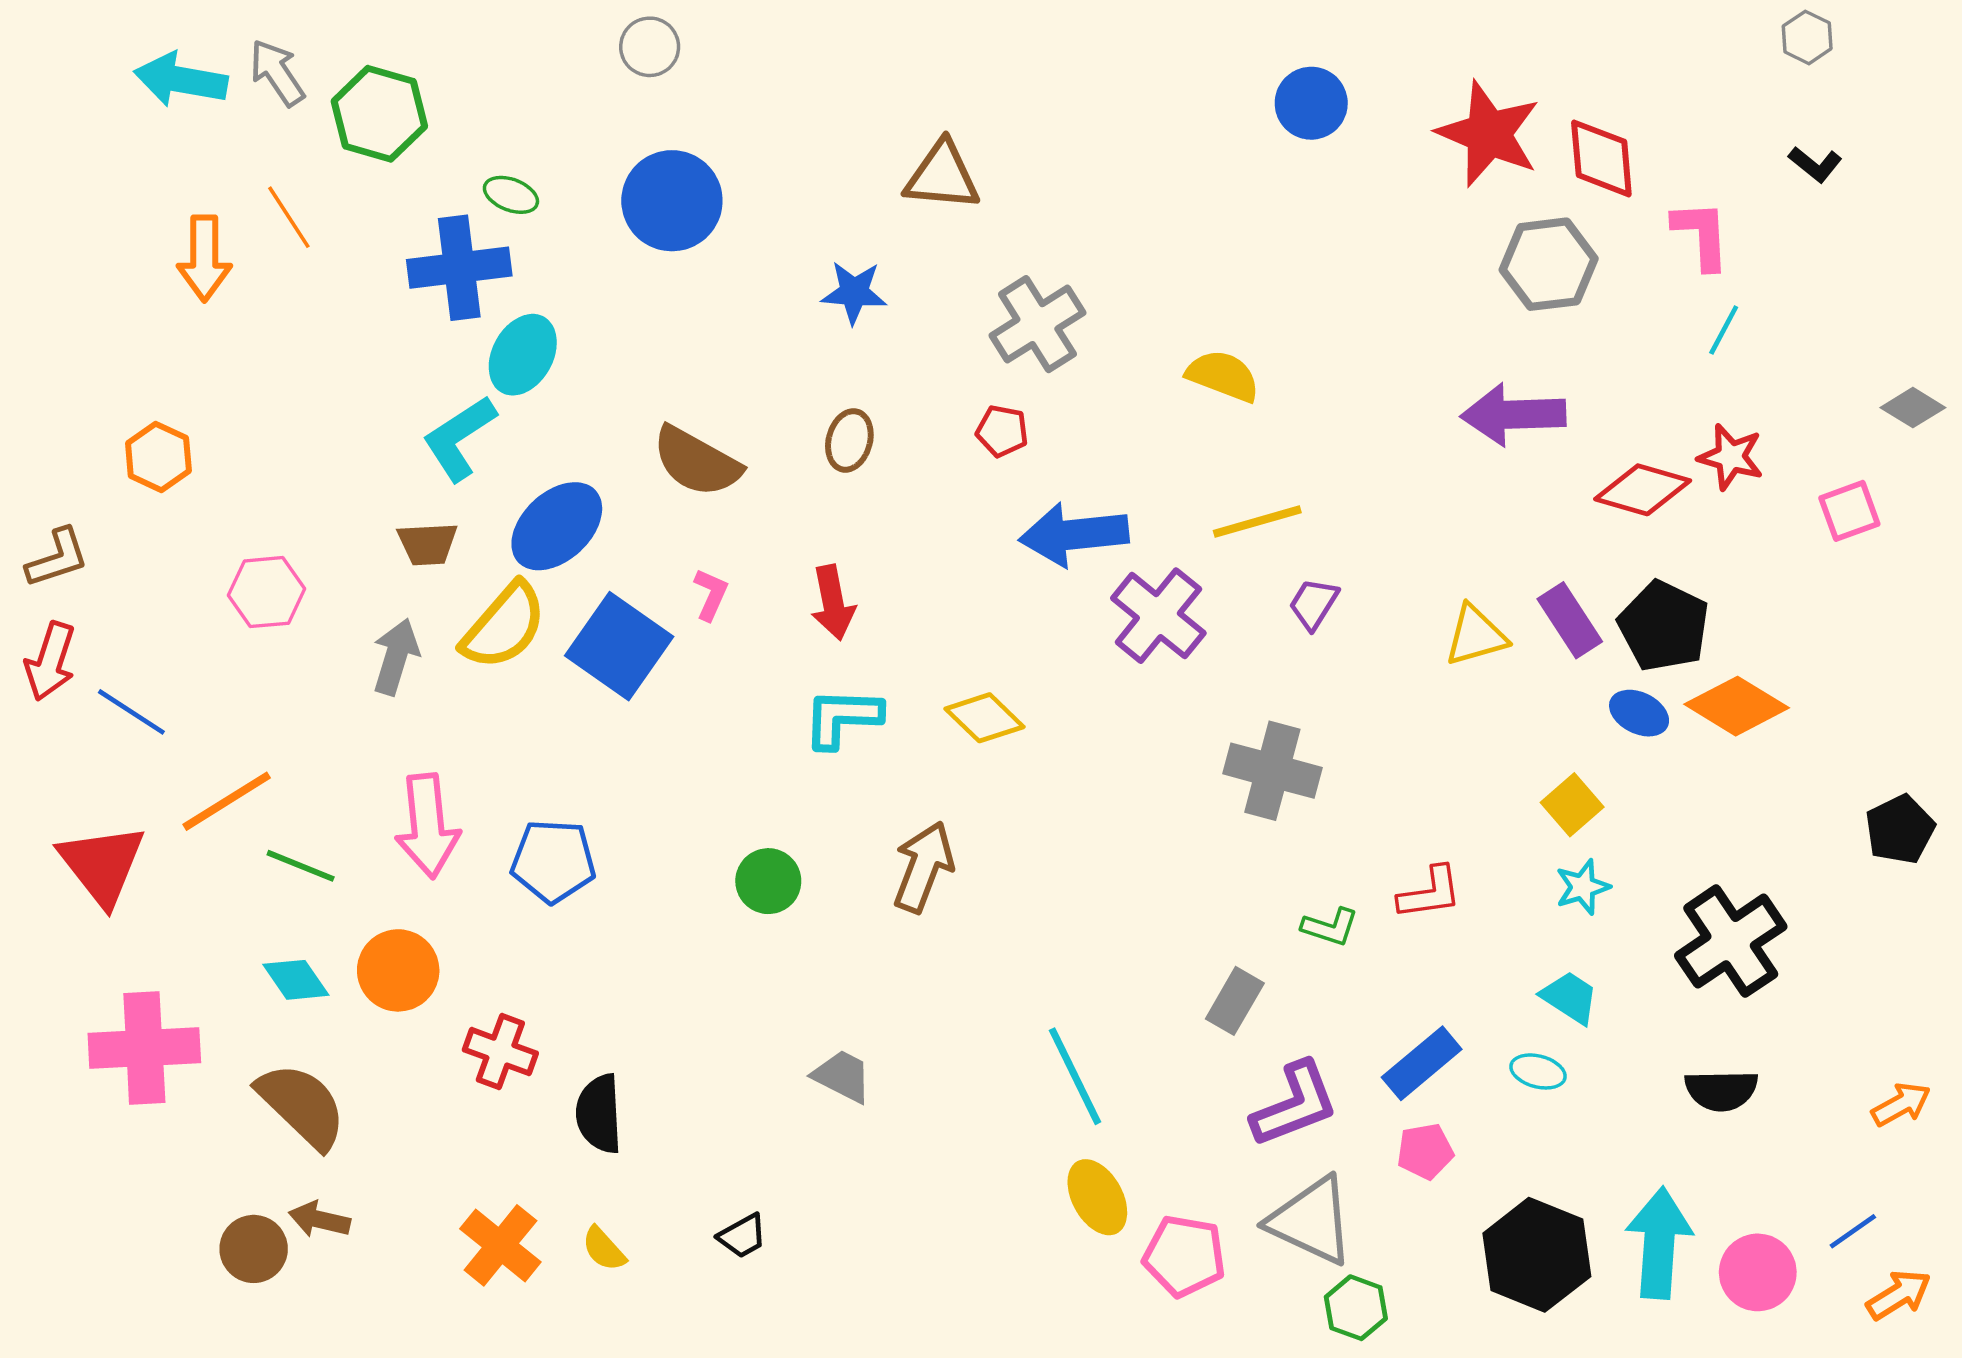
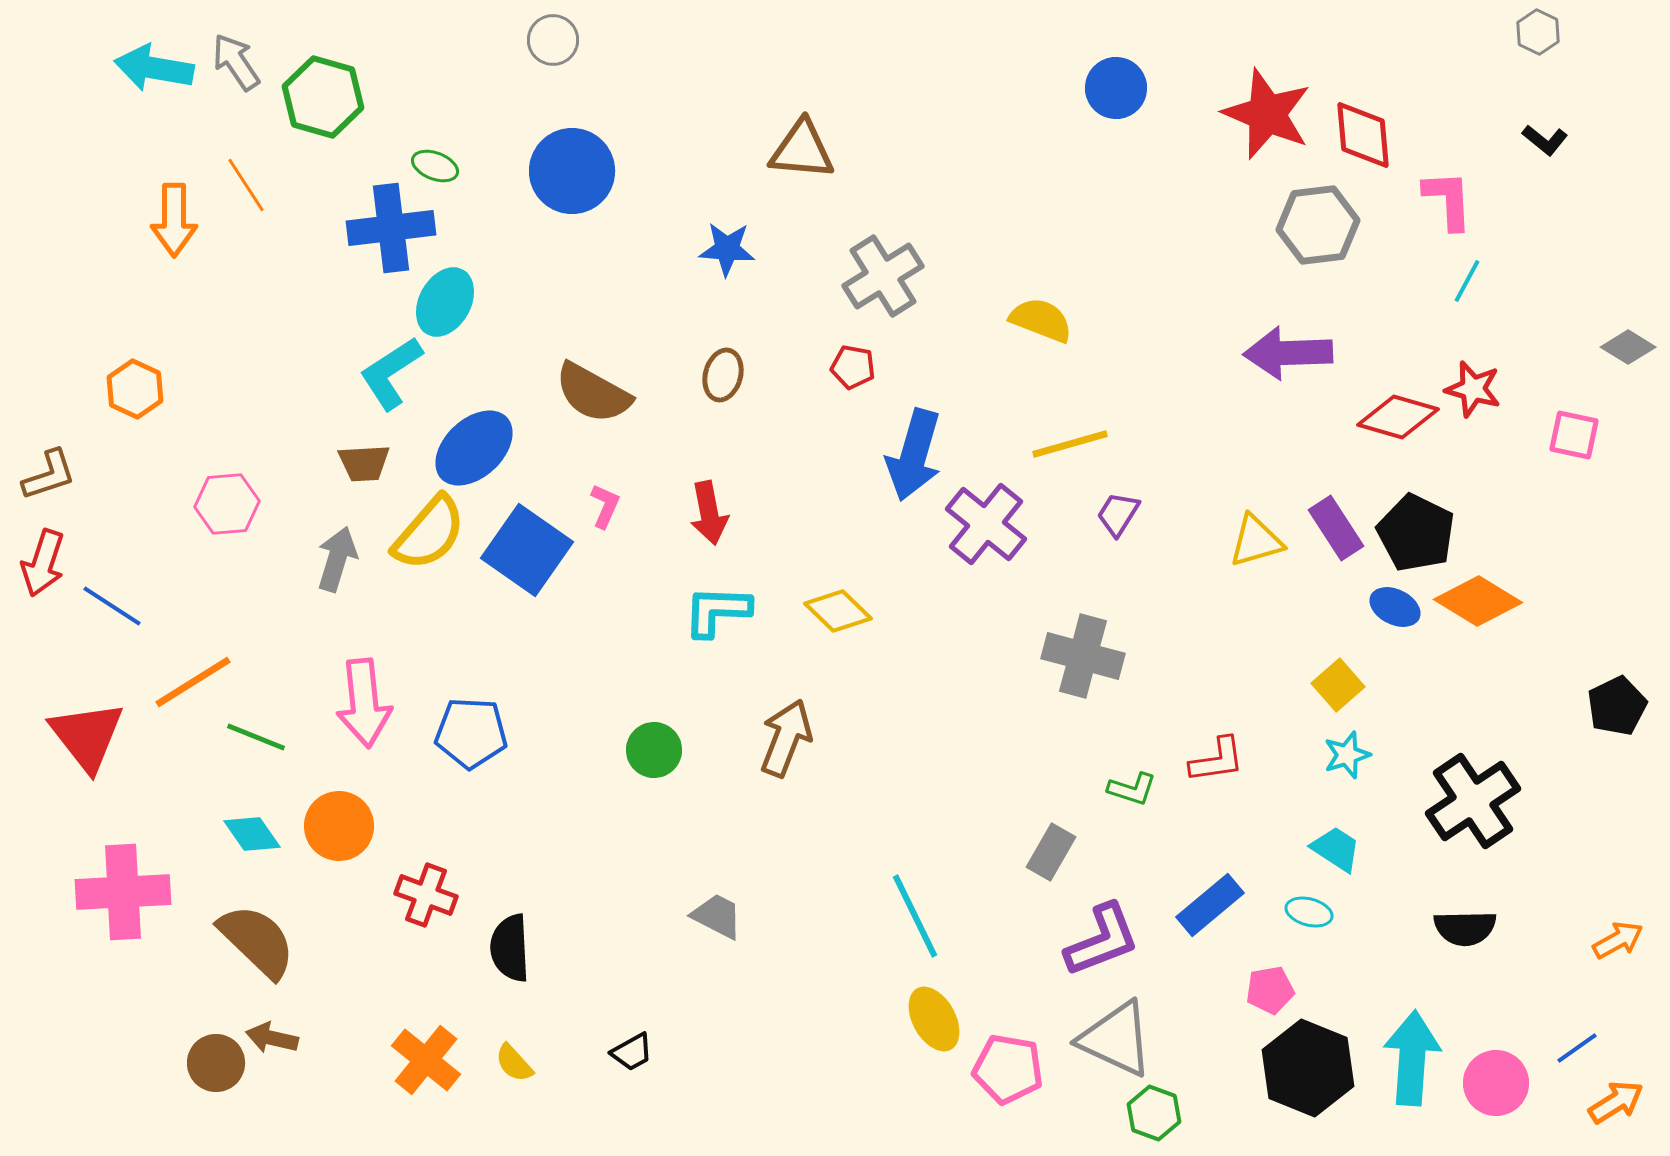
pink square: (1849, 511) -> (1574, 435), turned 32
blue arrow: (1074, 534) -> (914, 455), turned -68
pink pentagon: (1425, 1151) -> (1270, 990), moved

